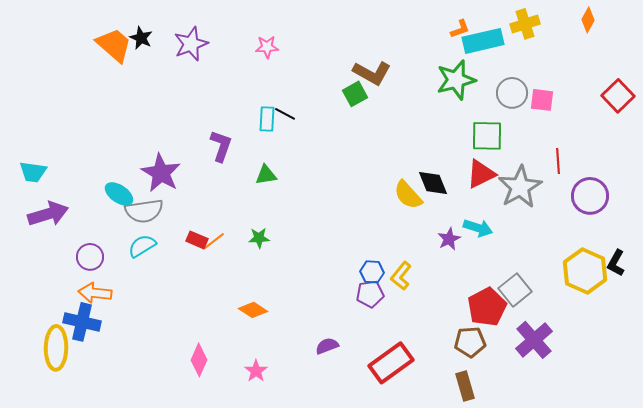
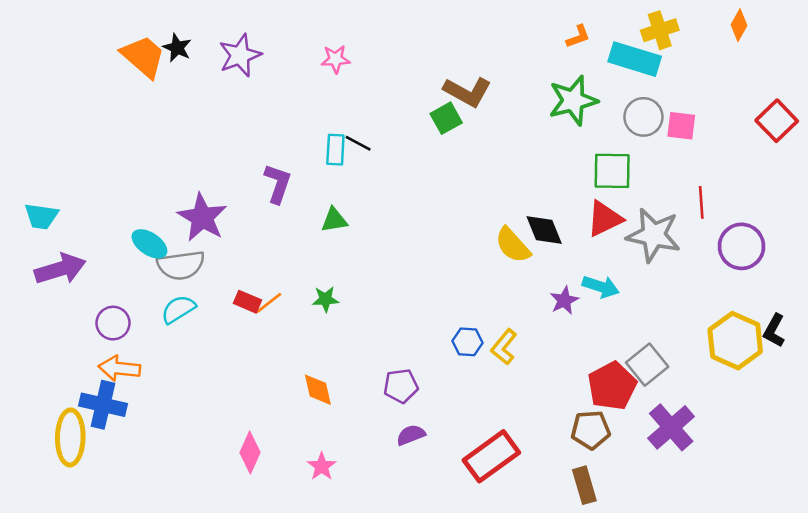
cyan rectangle: (483, 41) -> (635, 59), moved, turned 30
gray star: (520, 187) -> (654, 235), turned -30
purple pentagon: (370, 294) -> (401, 386), moved
orange diamond: (253, 310) -> (318, 390), turned 44

